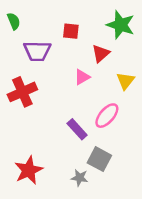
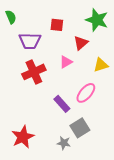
yellow triangle: (126, 81) -> (101, 65), turned 35
red cross: (22, 92) -> (34, 72), moved
gray square: (99, 159) -> (80, 128), turned 30

